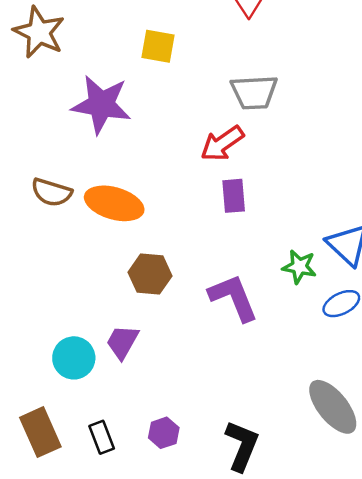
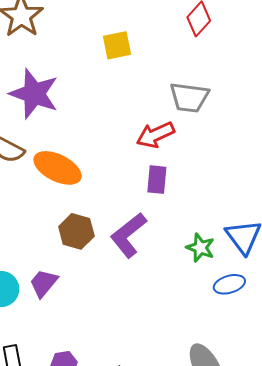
yellow square: (158, 46) -> (117, 45), turned -32
purple star: (101, 104) -> (34, 94), moved
purple L-shape: (233, 298) -> (128, 235), moved, turned -117

